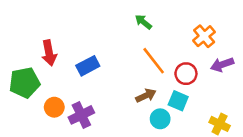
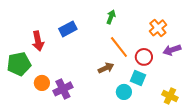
green arrow: (143, 22) -> (111, 17), turned 72
blue rectangle: (88, 66) -> (68, 29), moved
brown arrow: (146, 96) -> (106, 68), moved

